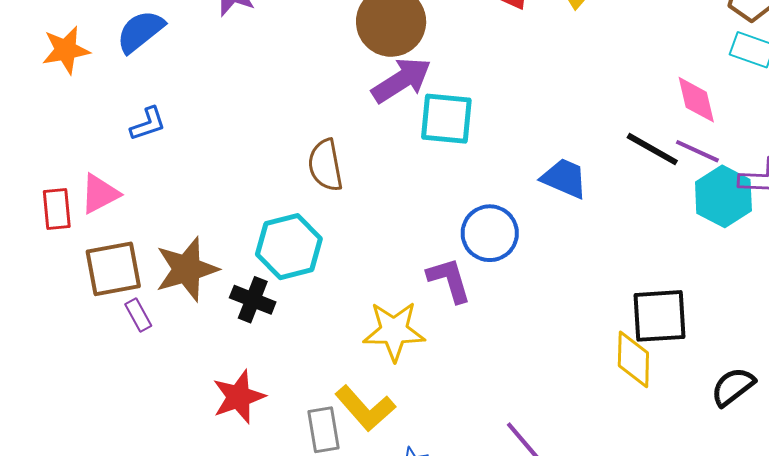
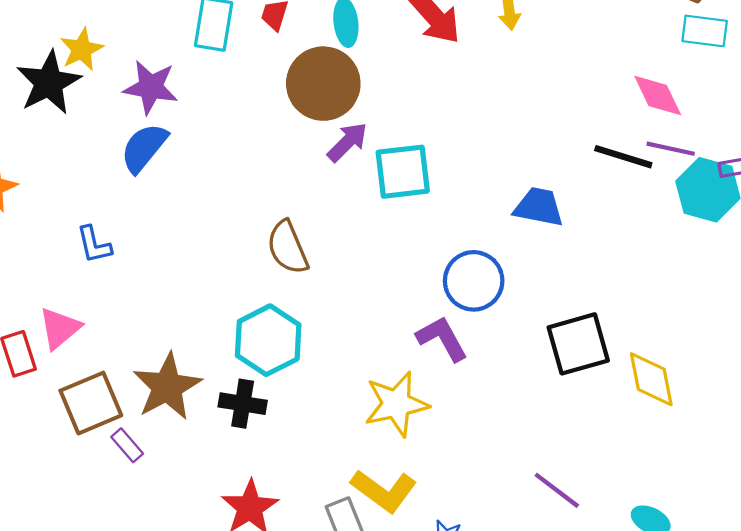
blue semicircle: (140, 31) -> (144, 148), moved
purple arrow: (401, 80) -> (347, 142), size x0.7
blue L-shape: (148, 124) -> (94, 245), turned 108
black square: (659, 316) -> (578, 344), moved

